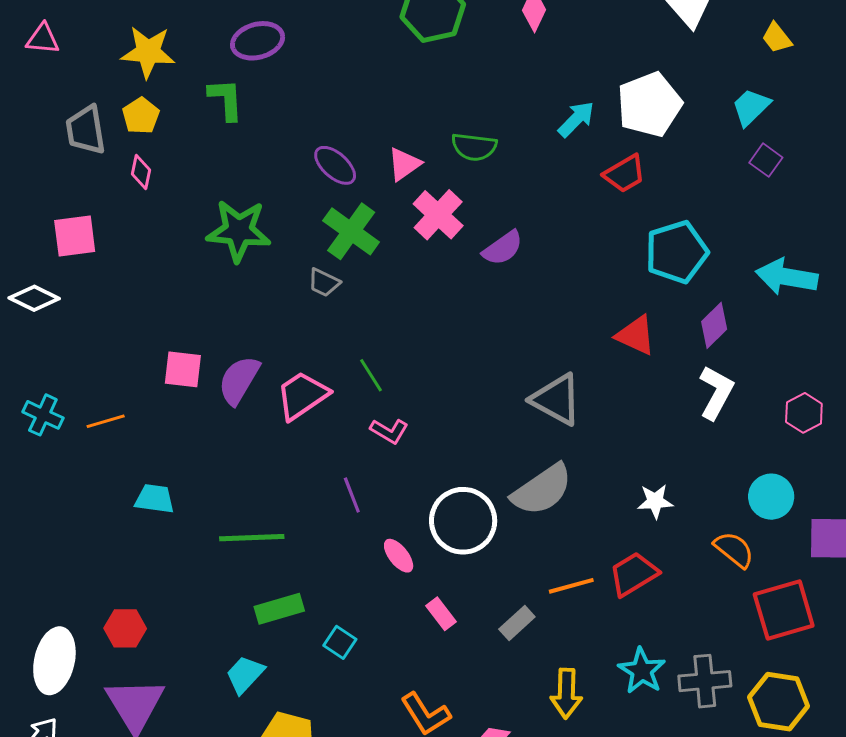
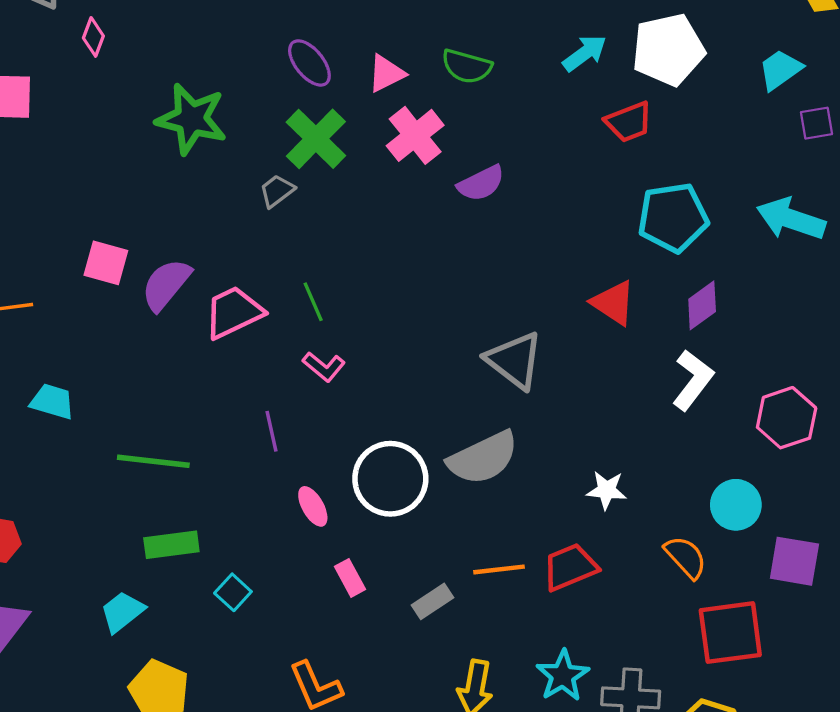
purple square: (766, 160) -> (817, 123), moved, turned 36
cyan arrow: (787, 277) -> (791, 219), moved
gray trapezoid: (324, 283) -> (277, 191), turned 108
pink hexagon: (804, 413) -> (787, 418), size x1.4

